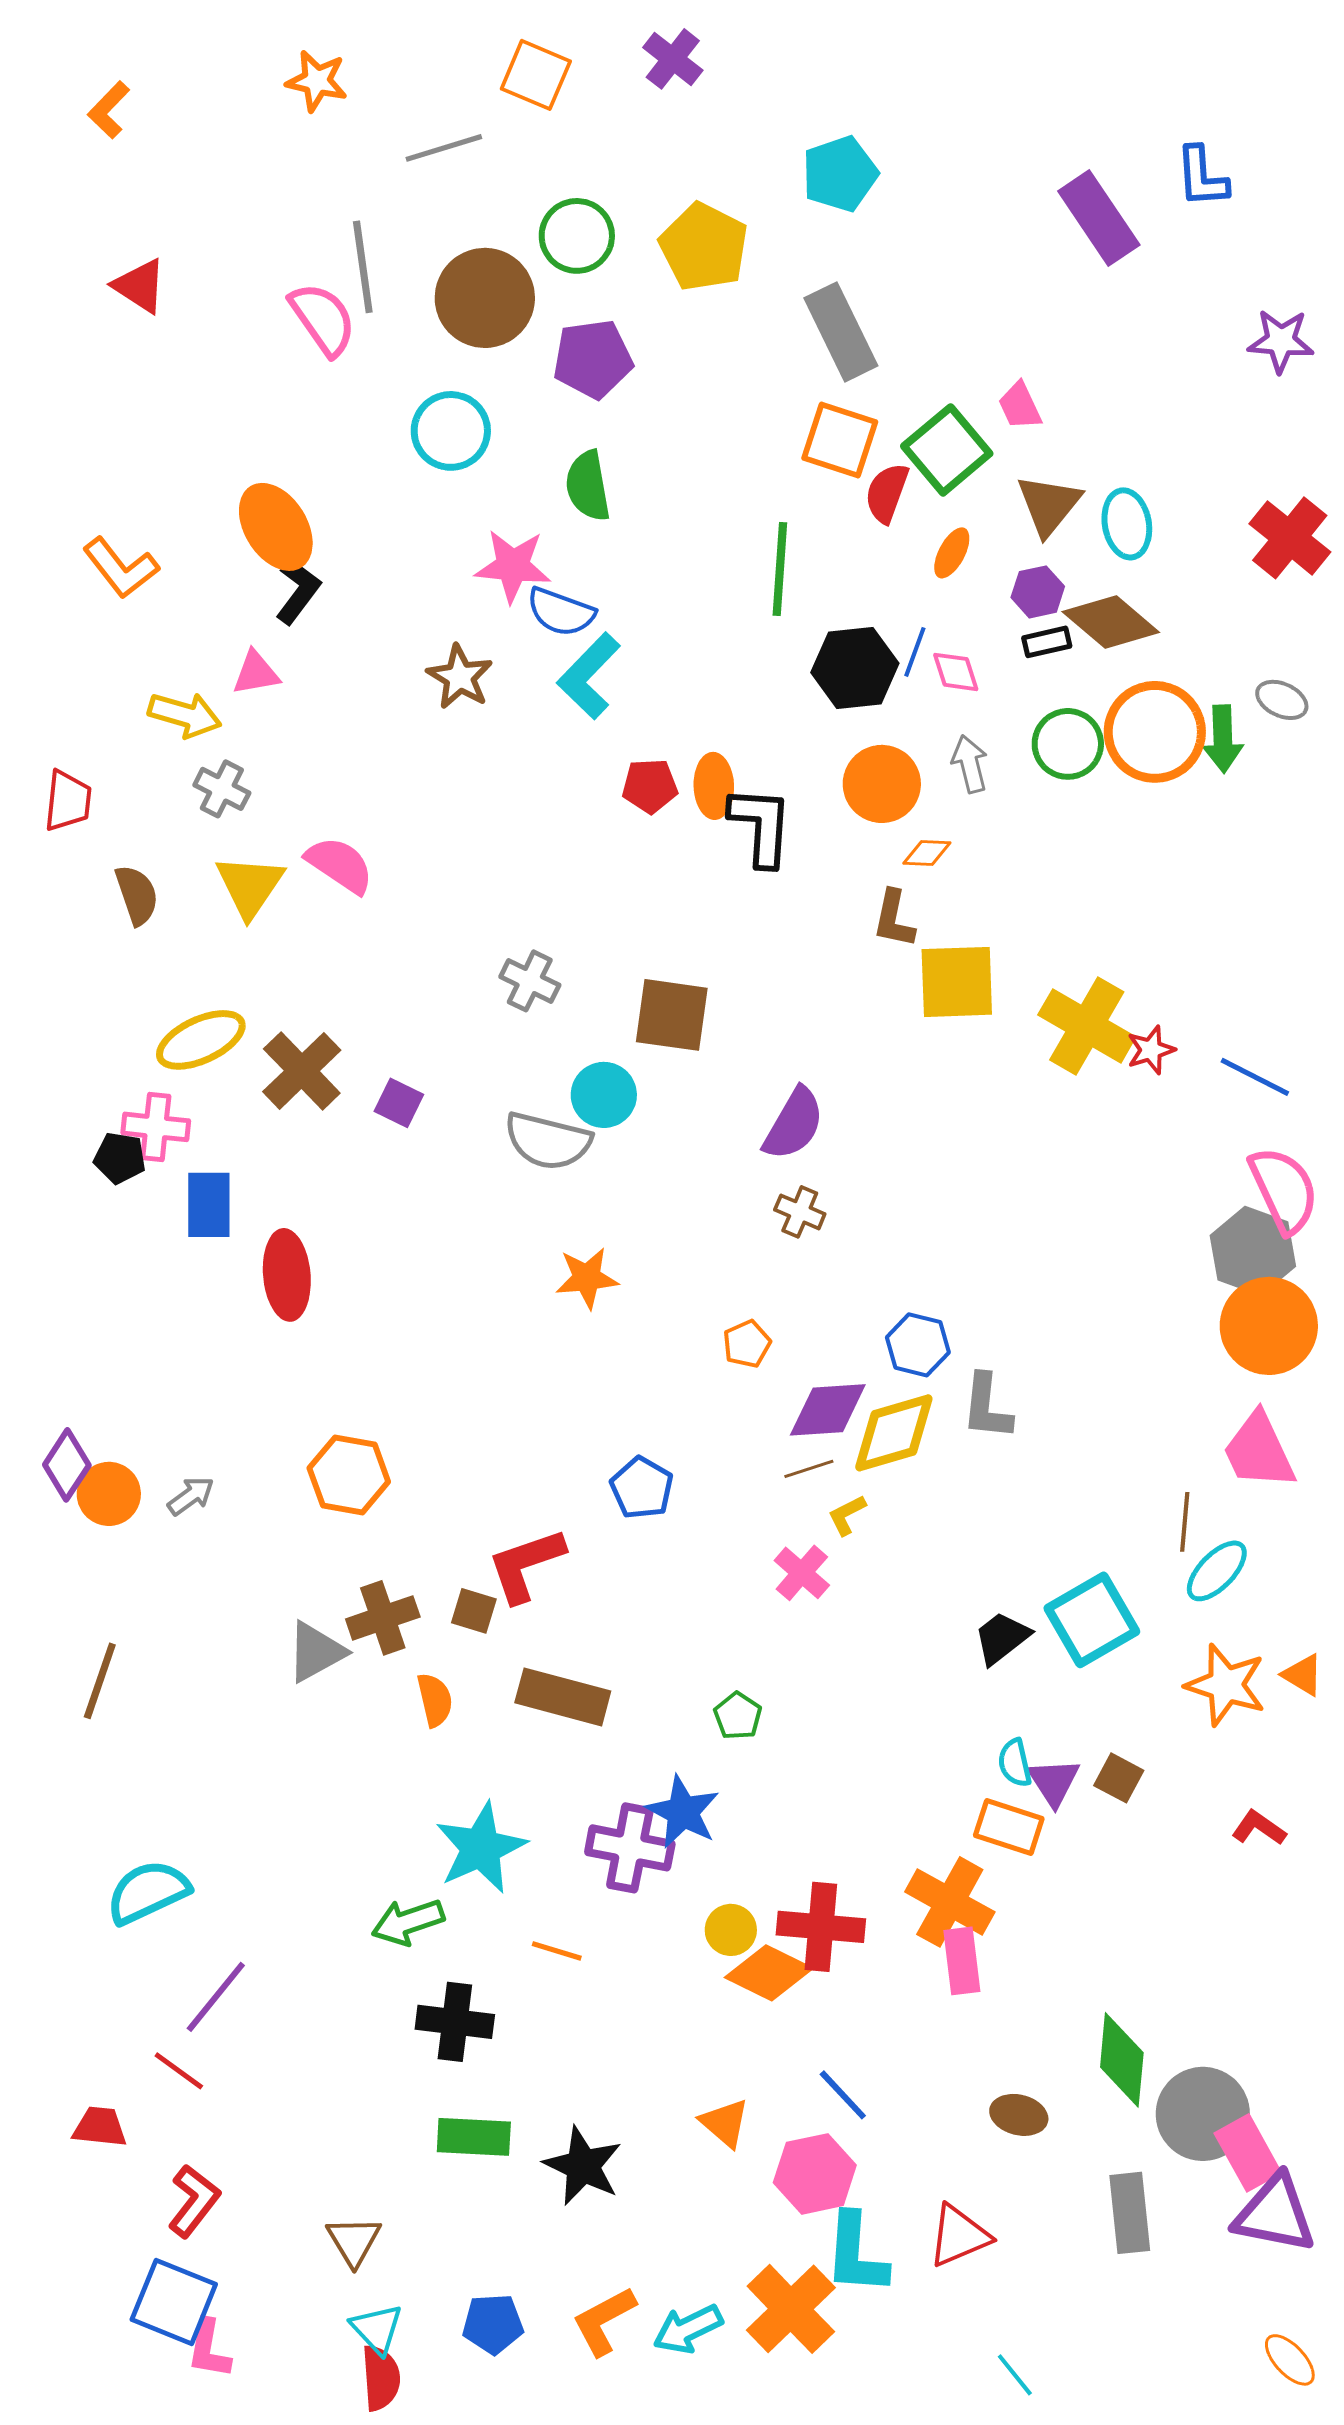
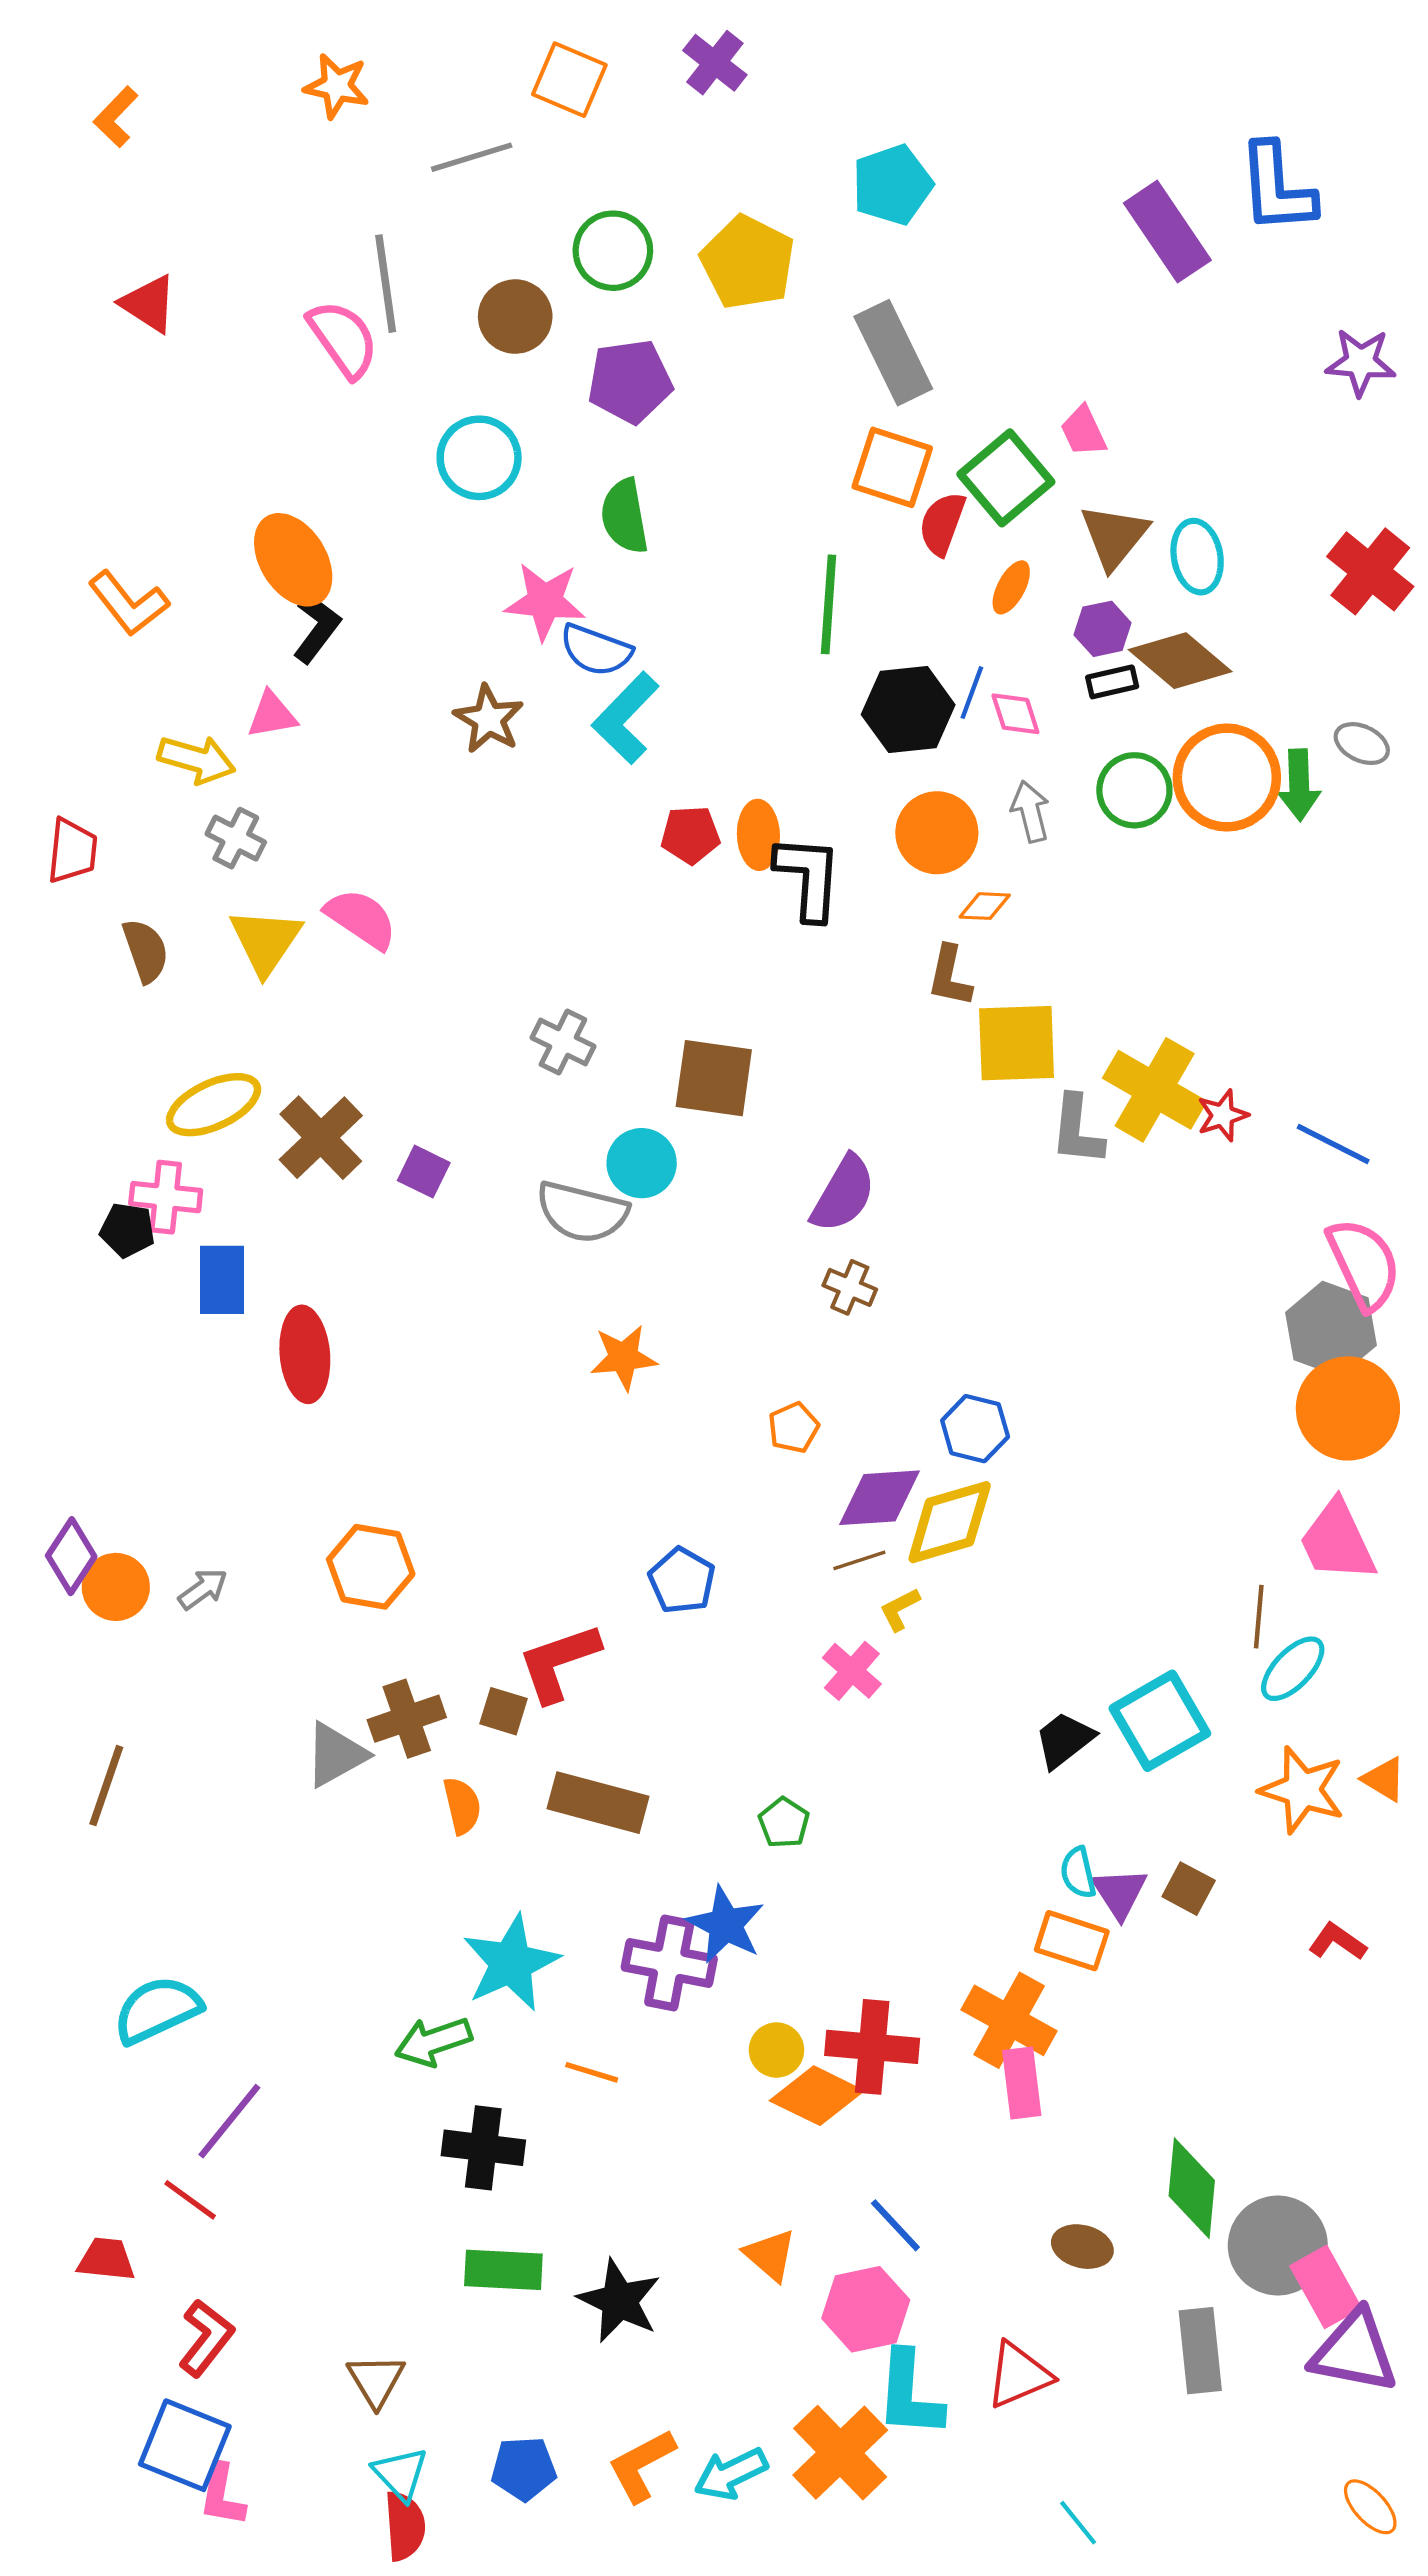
blue L-shape: (1202, 177) -> (1277, 188), size x1.4
brown circle: (485, 298) -> (515, 317), size x0.7
gray L-shape: (987, 1407) -> (1077, 1130), moved

